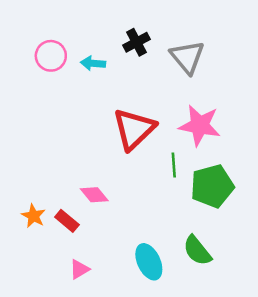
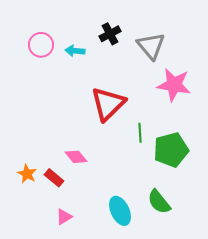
pink star: (200, 125) -> (174, 85), moved

